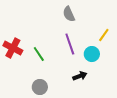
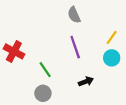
green line: (39, 54) -> (45, 70), moved
cyan circle: (92, 54) -> (112, 58), moved

